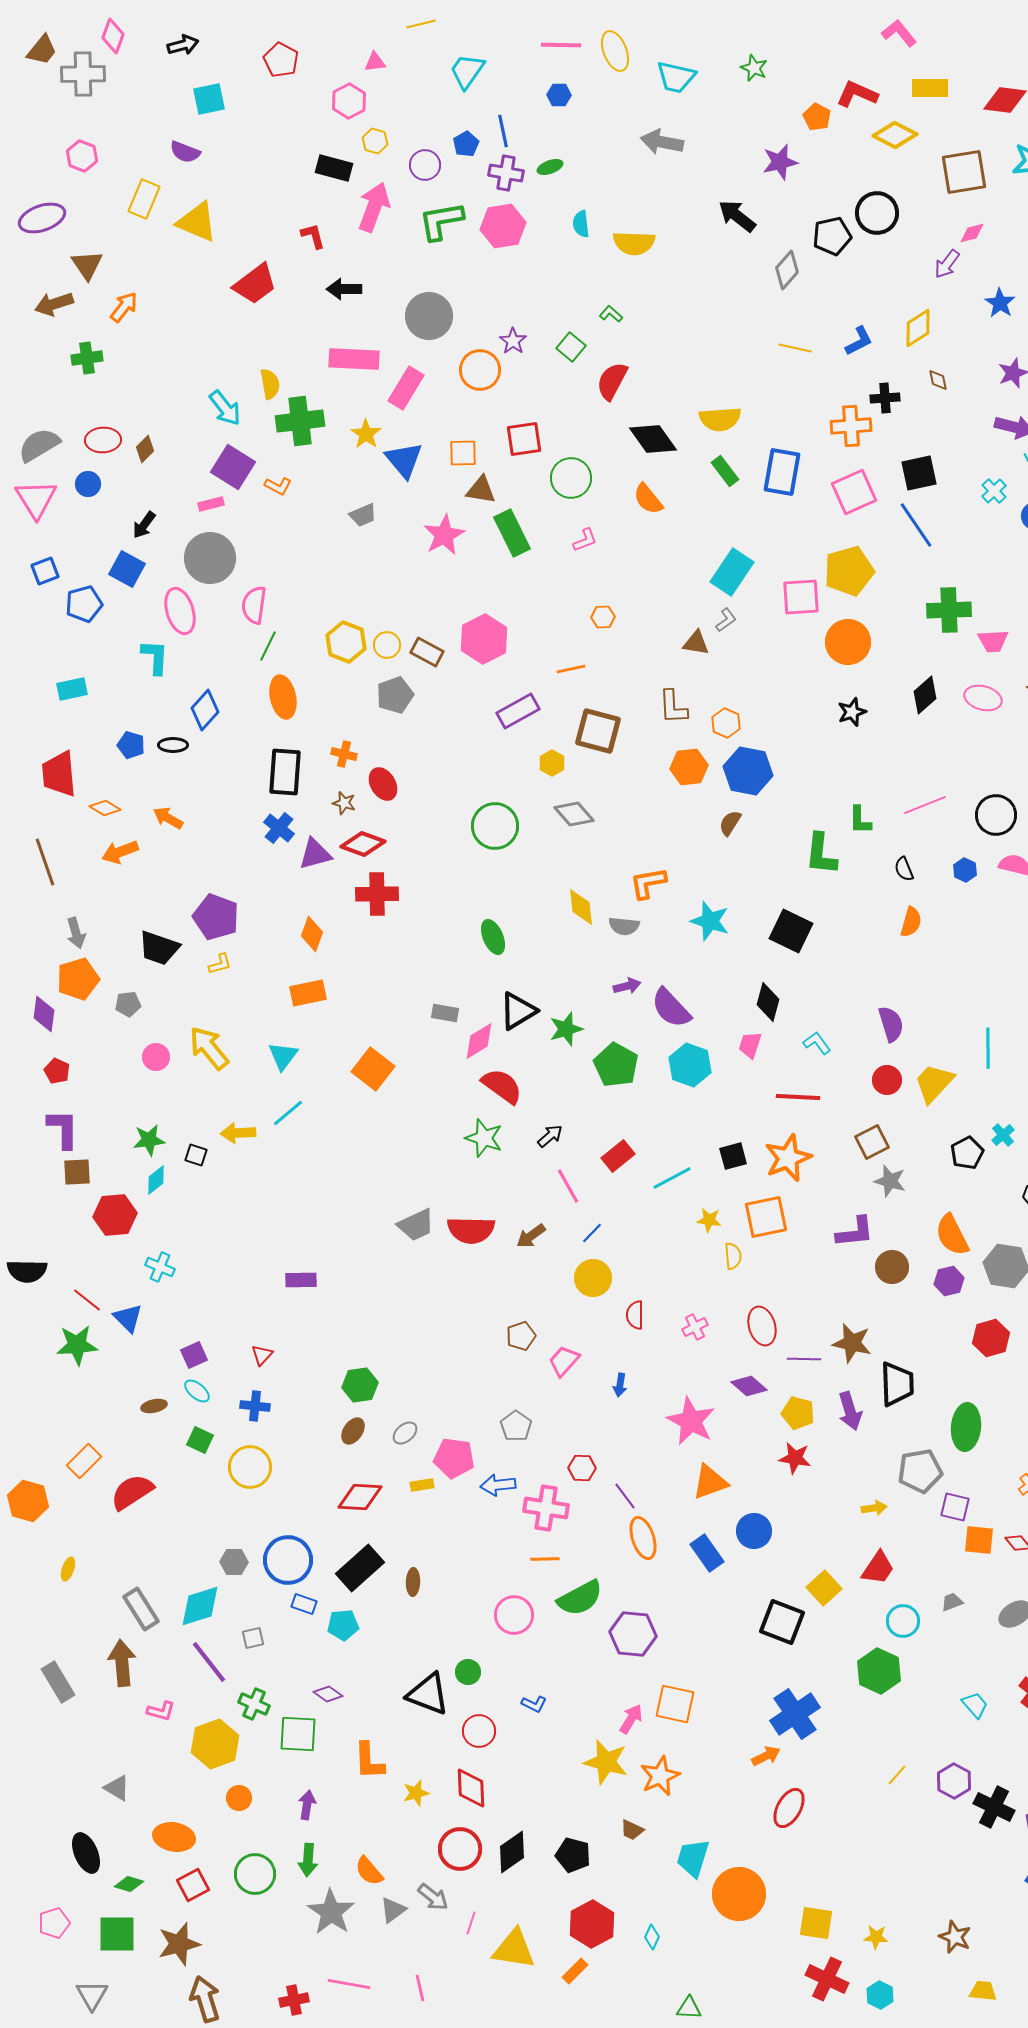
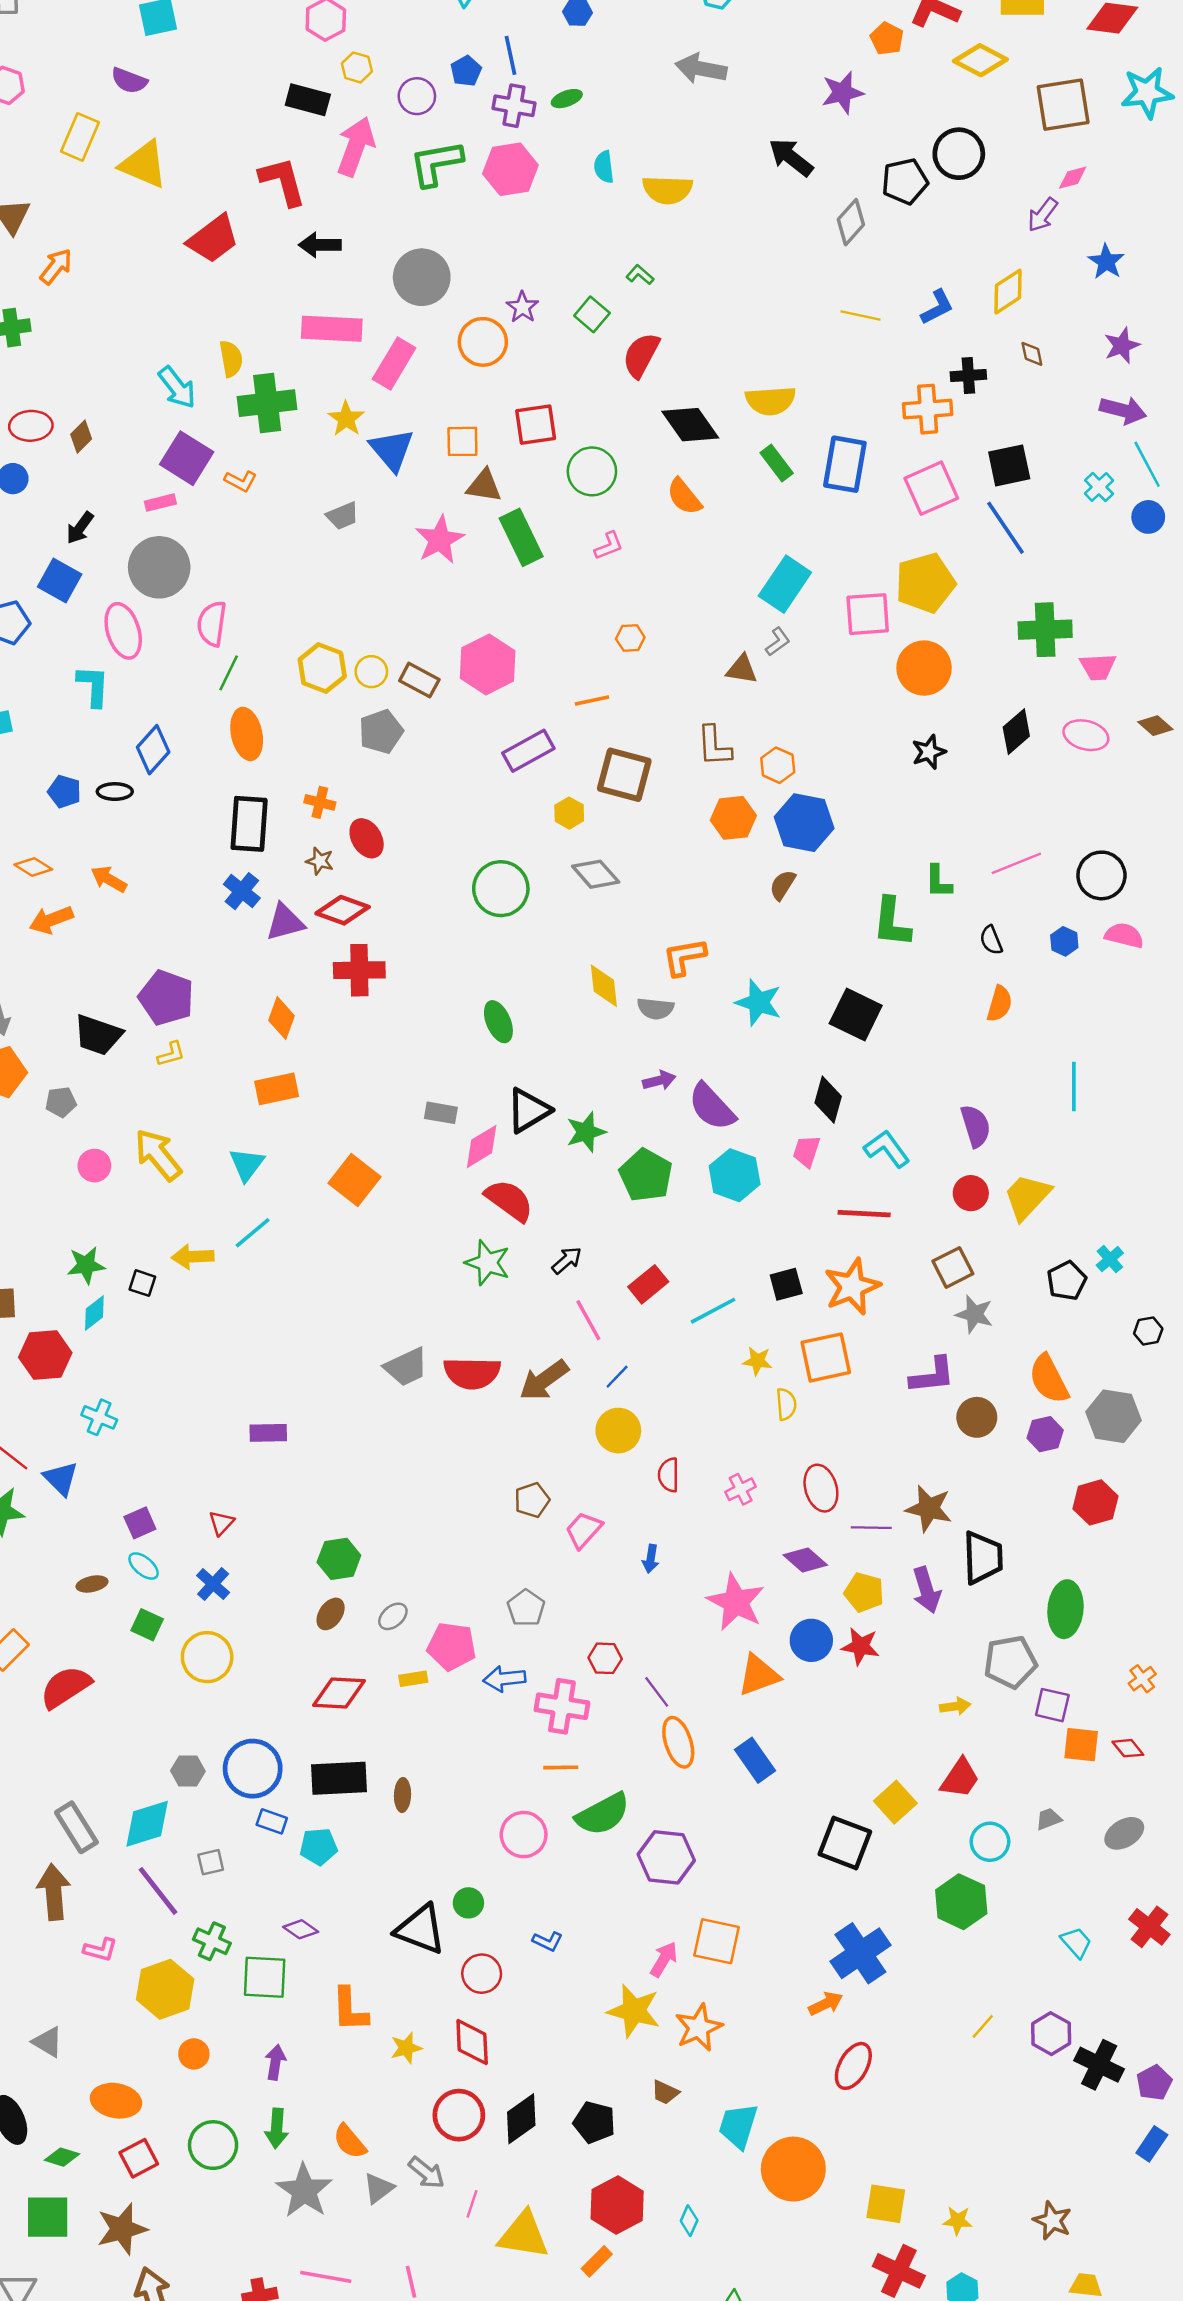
red L-shape: (313, 236) -> (283, 181), size x1.6
cyan L-shape: (817, 1043) -> (887, 1149), size x1.4
cyan line: (988, 1048) -> (1074, 1086), moved
brown arrow: (531, 1236) -> (544, 1380), size x1.4
blue cross: (255, 1406) -> (213, 1584), turned 36
blue circle: (754, 1531) -> (811, 1640), moved
black rectangle: (360, 1568) -> (339, 1778), turned 39

